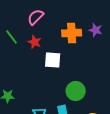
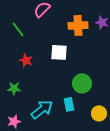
red star: (35, 42) -> (26, 60), moved

